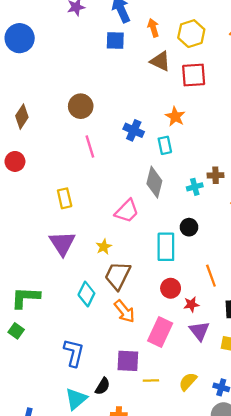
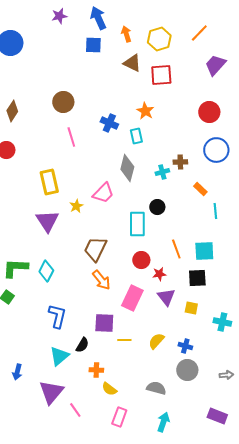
yellow rectangle: (65, 198) -> (49, 182), size x1.4
yellow star: (104, 247) -> (76, 206), moved
cyan diamond: (86, 294) -> (46, 271), moved

